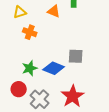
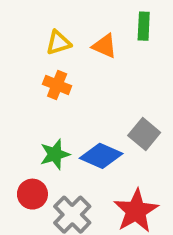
yellow triangle: (20, 12) -> (58, 43), moved
gray square: (76, 56) -> (144, 134), turned 35

